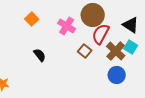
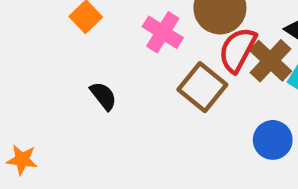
brown square: (85, 51) -> (202, 87), size x1.5
brown cross: (116, 51) -> (271, 61), moved

